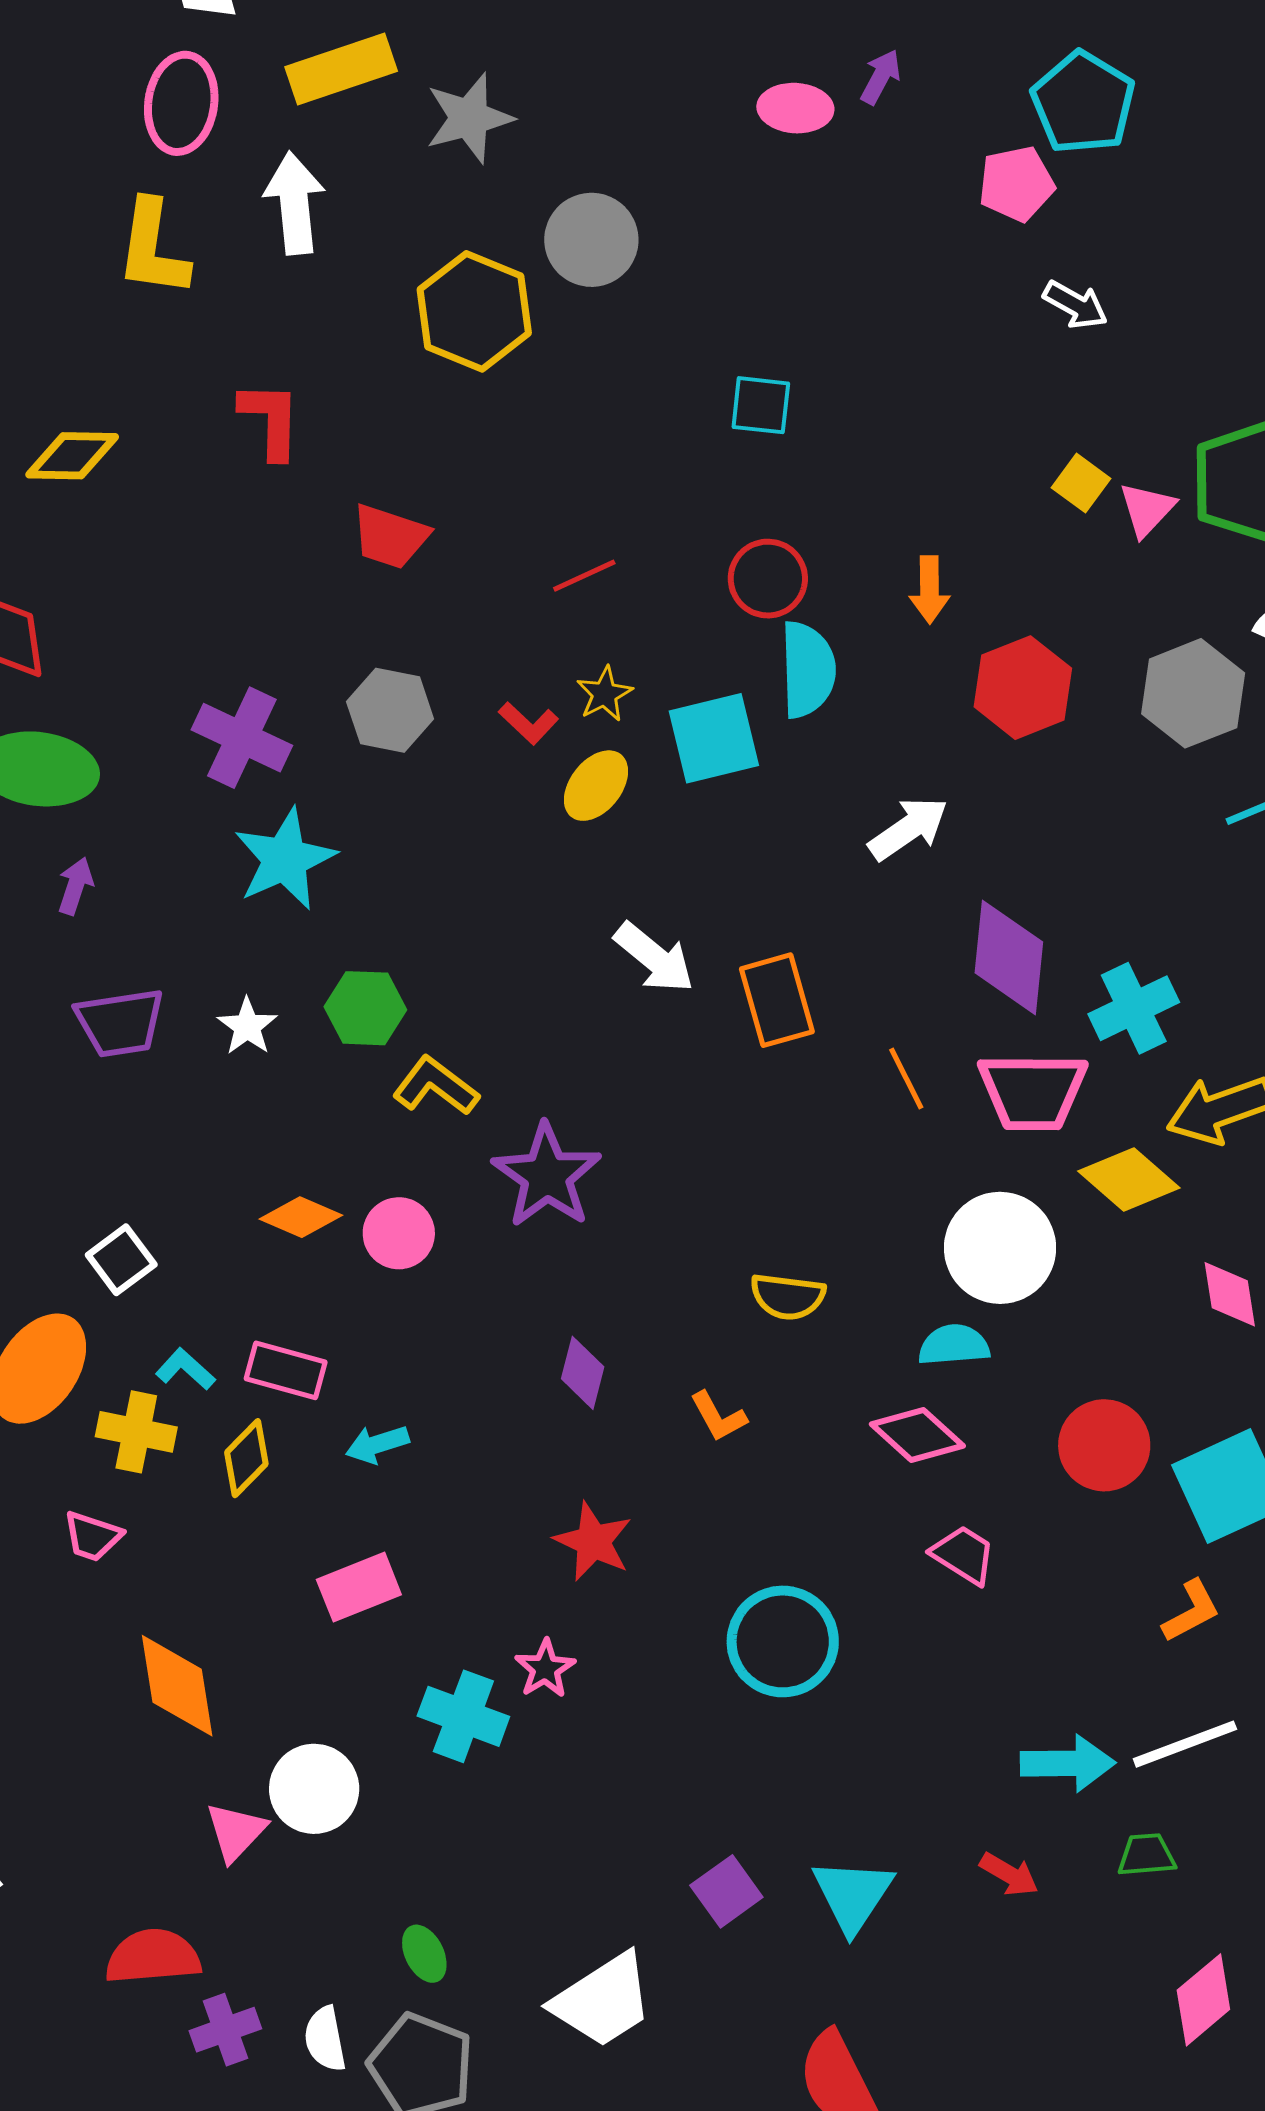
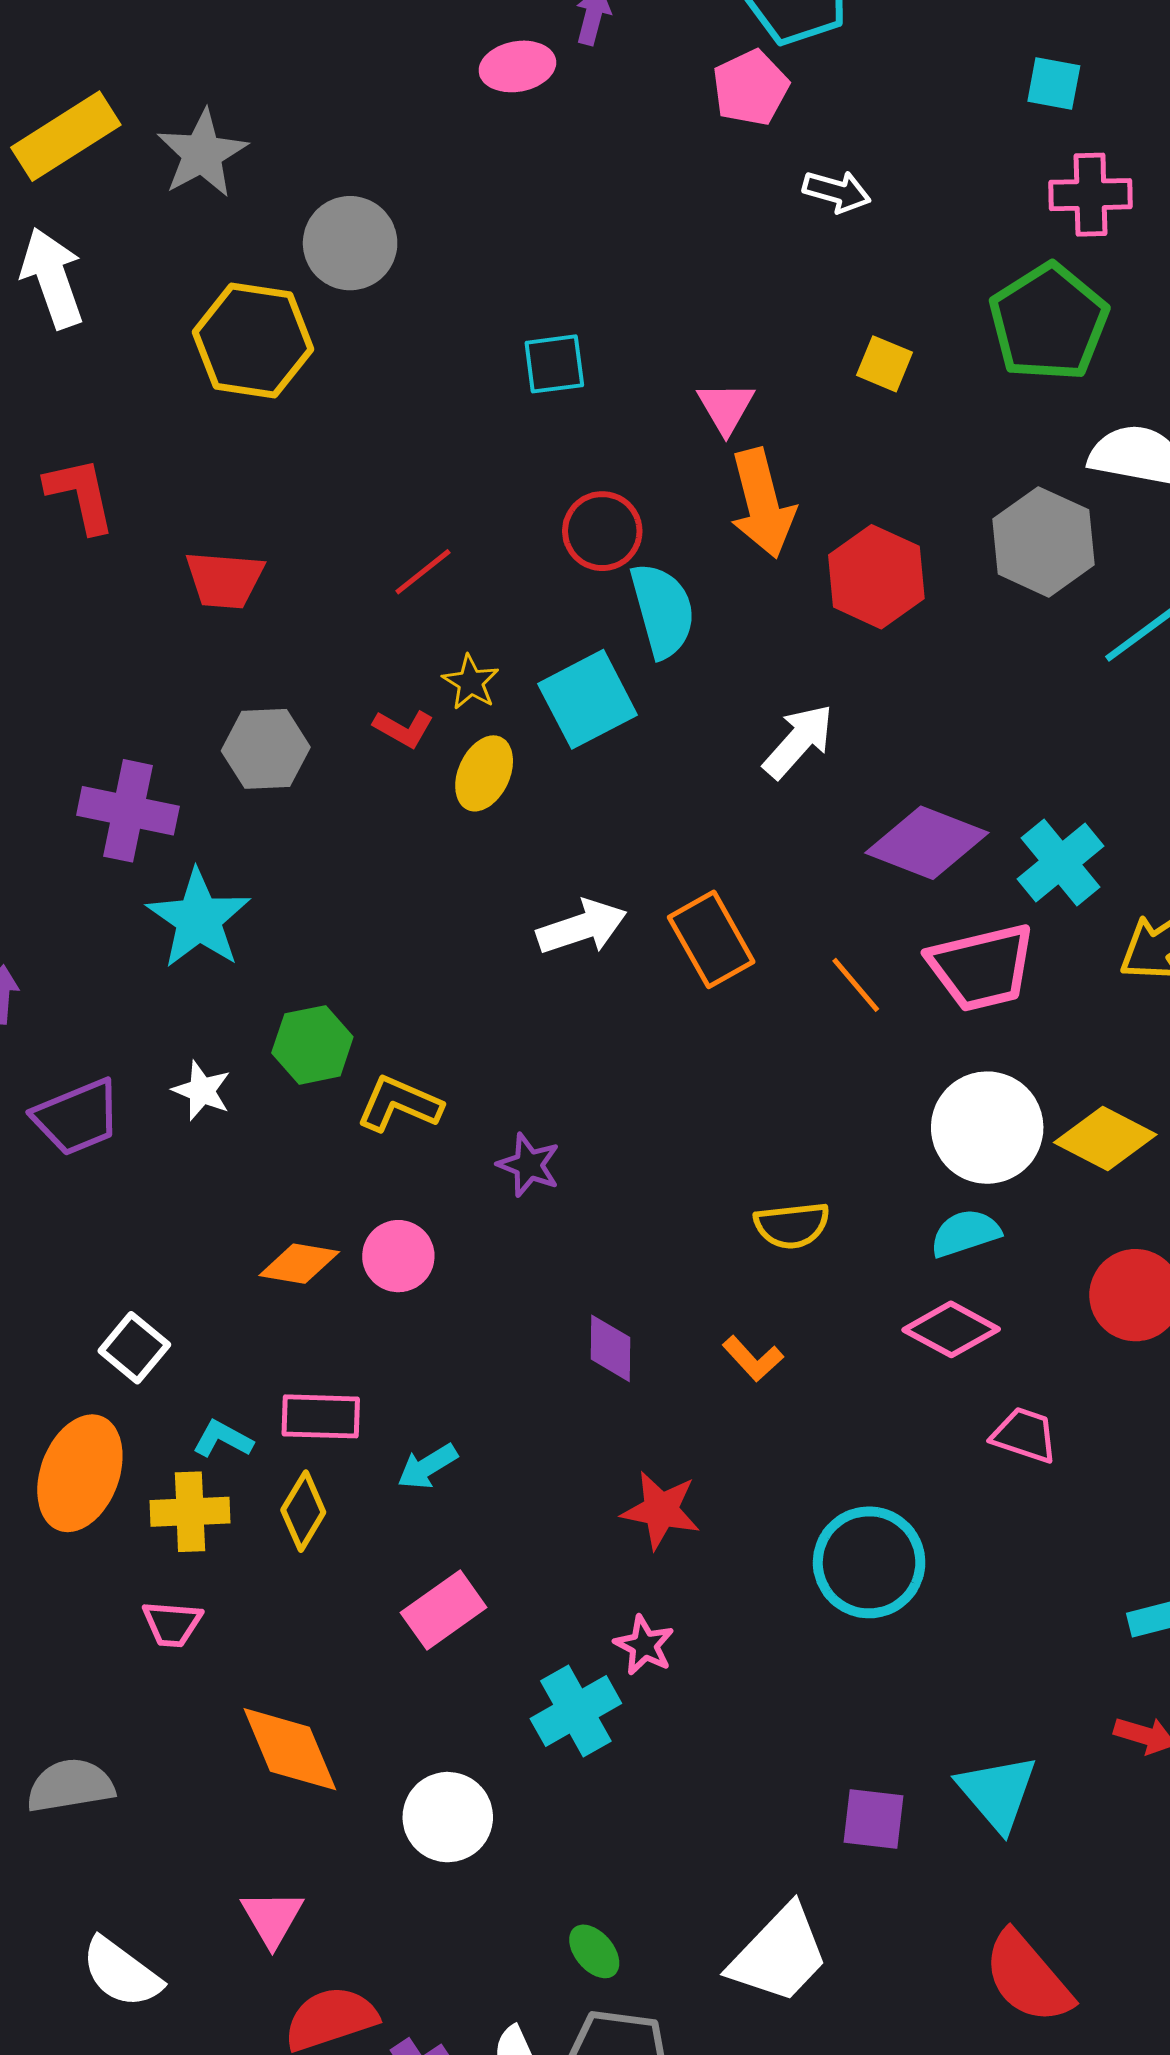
pink triangle: (1147, 509) -> (726, 407), moved
orange arrow: (930, 590) -> (762, 503), size x1.6
purple diamond: (1009, 957) -> (927, 843), turned -61
white arrow: (654, 958) -> (582, 927), turned -44
purple star: (547, 1176) -> (529, 1165), size x0.6
yellow diamond: (1129, 1179) -> (1105, 1139), moved
cyan cross: (463, 1716) -> (576, 1711), turned -36
pink triangle: (236, 1832) -> (272, 1918), moved
purple square: (726, 1891) -> (873, 1819), turned -34

